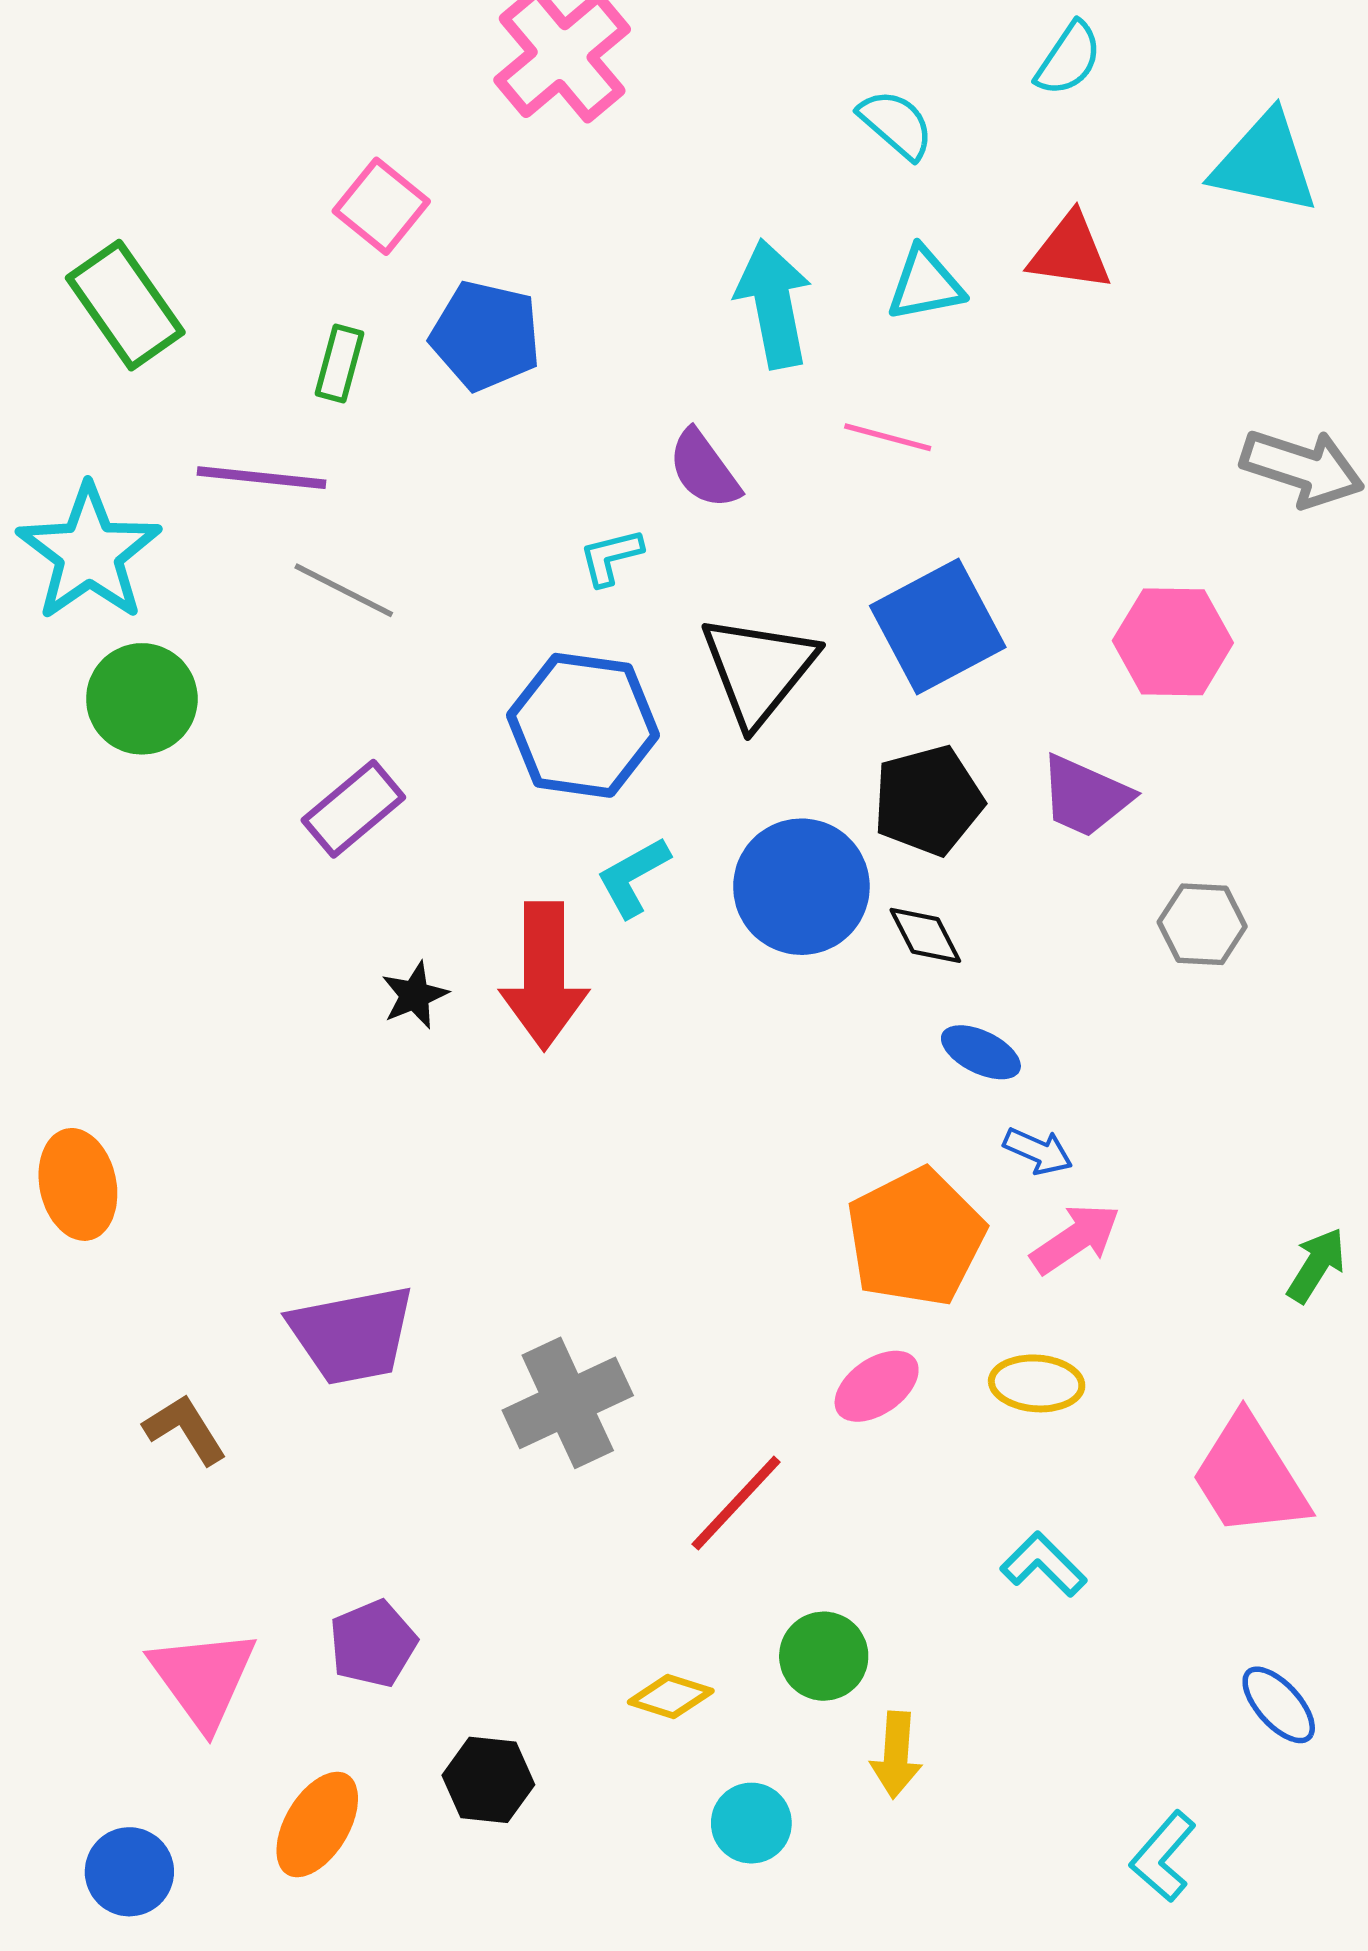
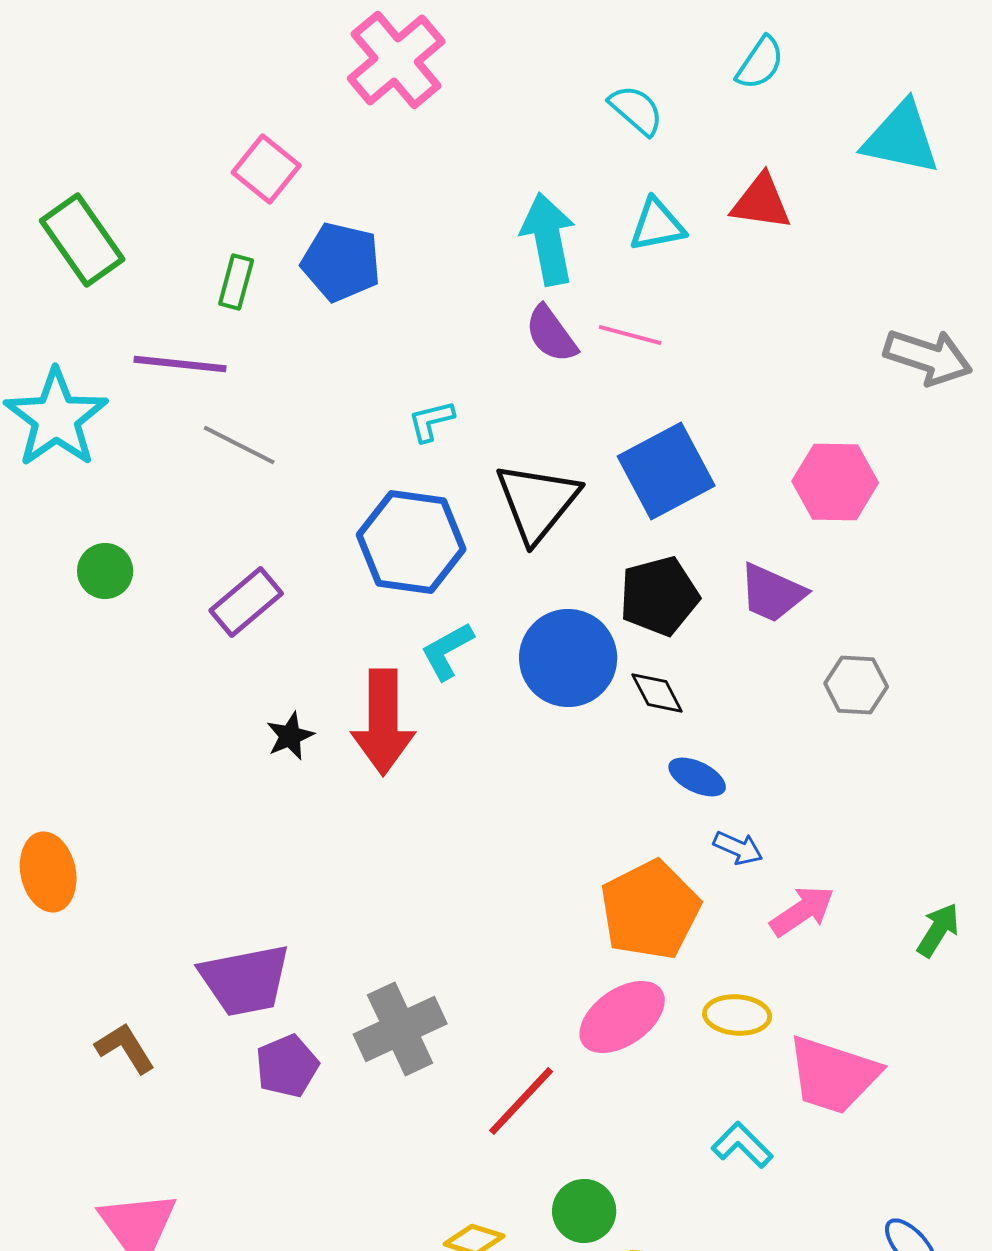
purple semicircle: (704, 469) -> (551, 334), moved
green circle: (142, 699) -> (105, 571), moved, size x0.7
pink arrow: (1076, 1239) -> (802, 911), moved
pink ellipse: (877, 1386) -> (622, 1017), size x1.4
pink trapezoid: (1249, 1477) -> (833, 1075), moved, turned -40
purple pentagon: (373, 1644) -> (287, 1066), moved

